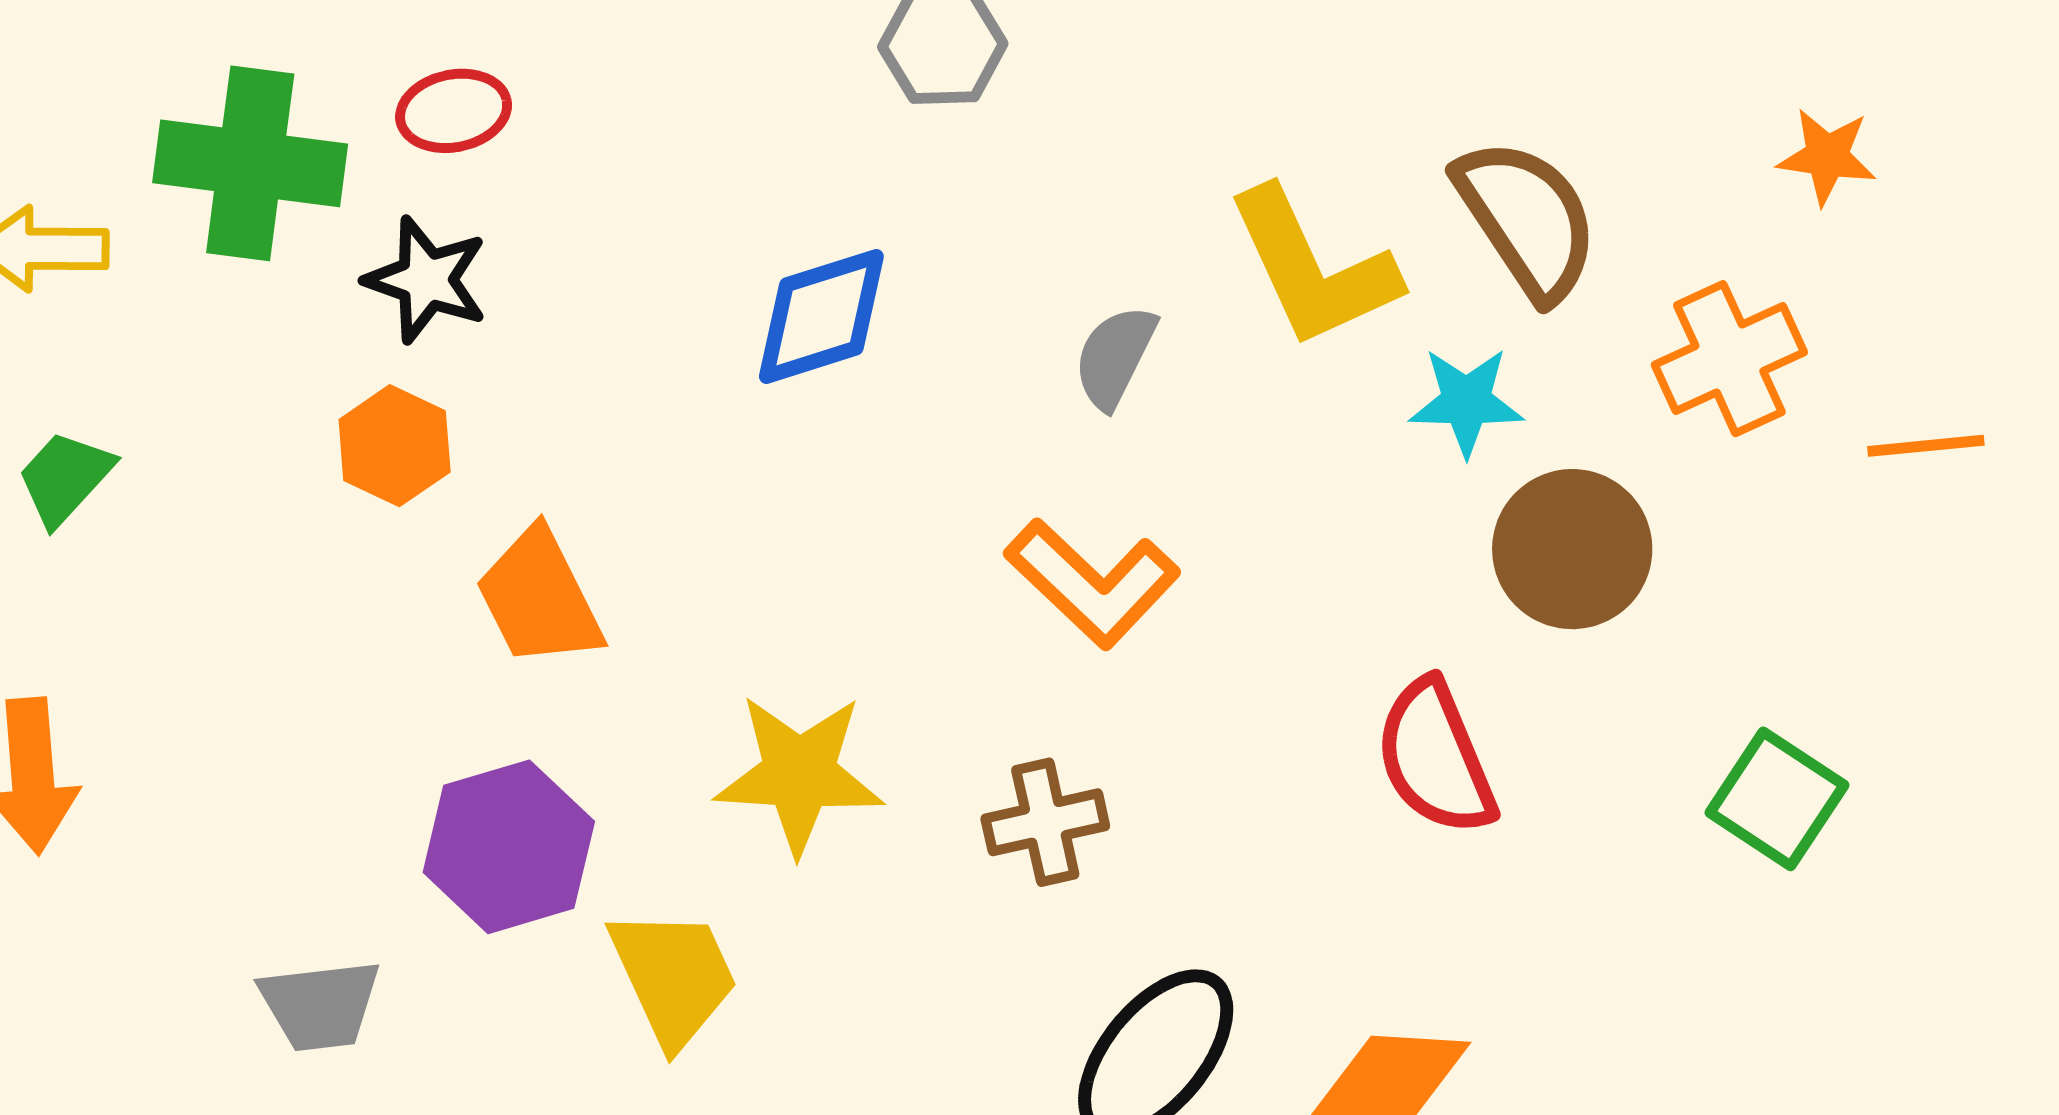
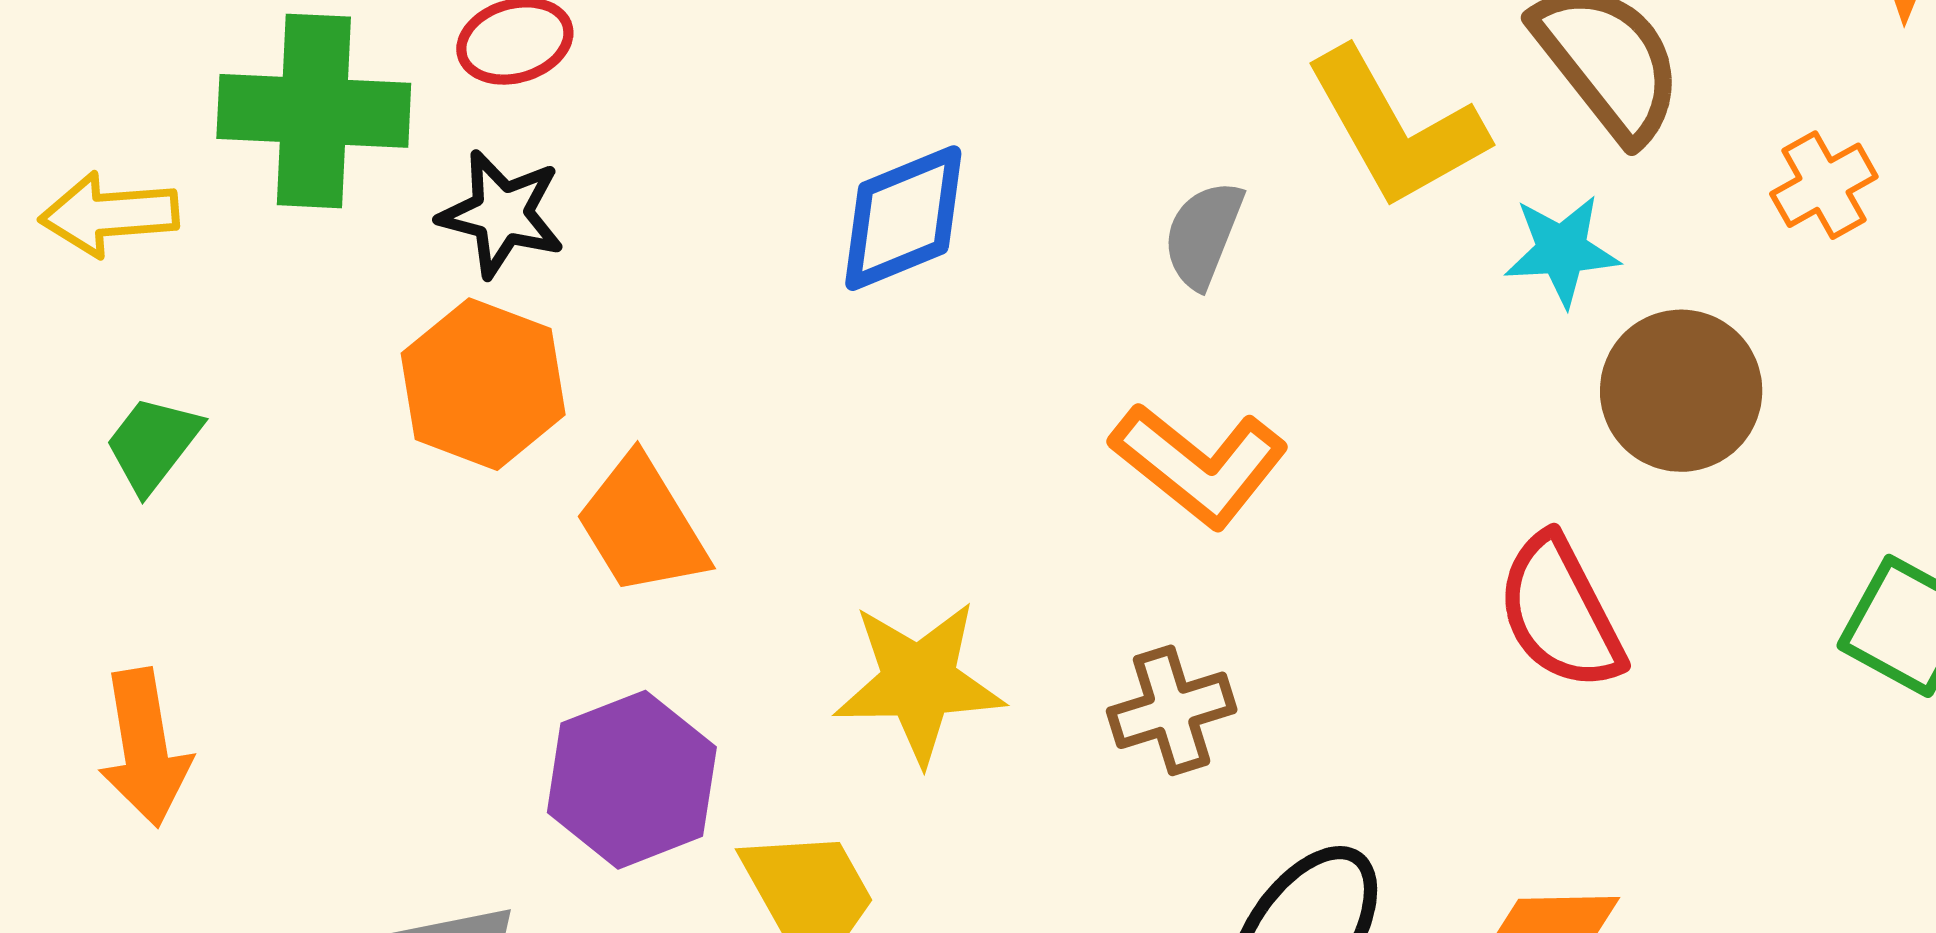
orange cross: (1729, 359) -> (1824, 185), size x0.7
orange hexagon: (395, 446) -> (483, 384), size x1.4

